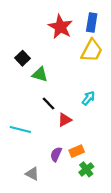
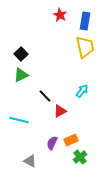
red star: (60, 27) -> (60, 15), moved, size x0.6
yellow trapezoid: (92, 51) -> (85, 47), turned -40
green triangle: (40, 74) -> (21, 75), moved, turned -42

